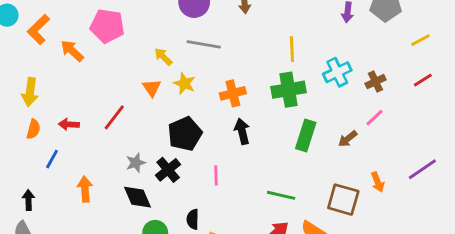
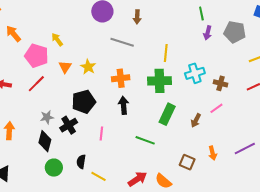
pink pentagon: (107, 26) -> (36, 56), moved
gray line: (204, 44) -> (122, 42), moved
yellow arrow: (163, 57) -> (57, 40), moved
brown cross: (375, 82) -> (220, 83), turned 32
brown arrow: (348, 139) -> (196, 120), turned -32
green line: (281, 195) -> (145, 140), moved
black diamond: (137, 197) -> (45, 141), turned 30
brown square: (343, 200) -> (187, 162), size x0.7

